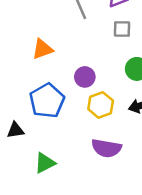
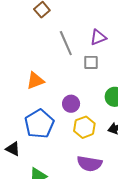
gray square: (122, 29) -> (91, 62), moved
black triangle: (15, 130) -> (13, 149), turned 35

